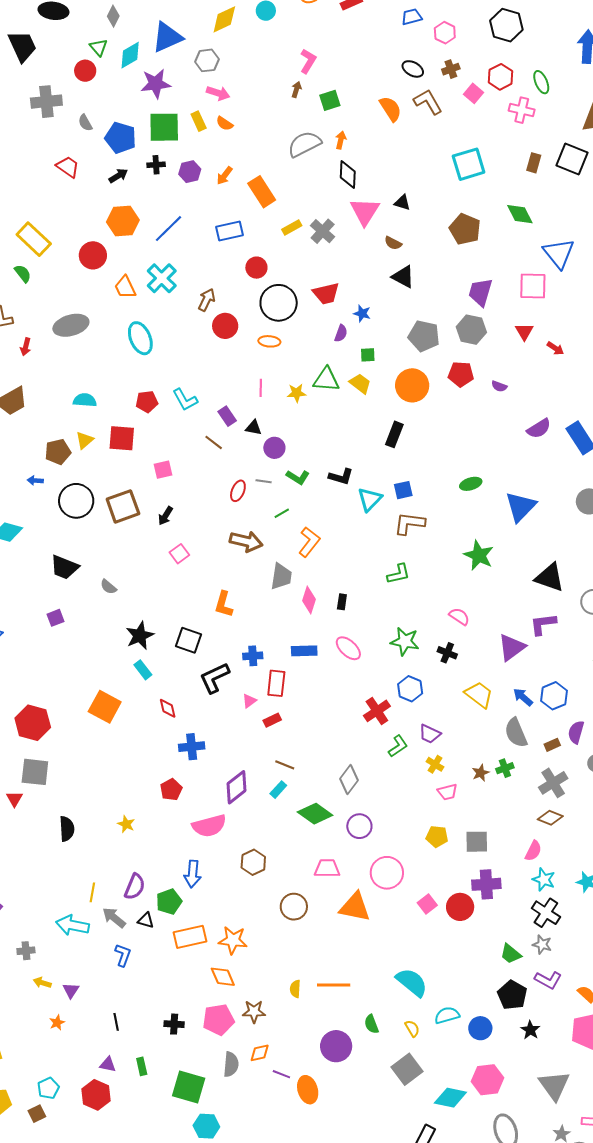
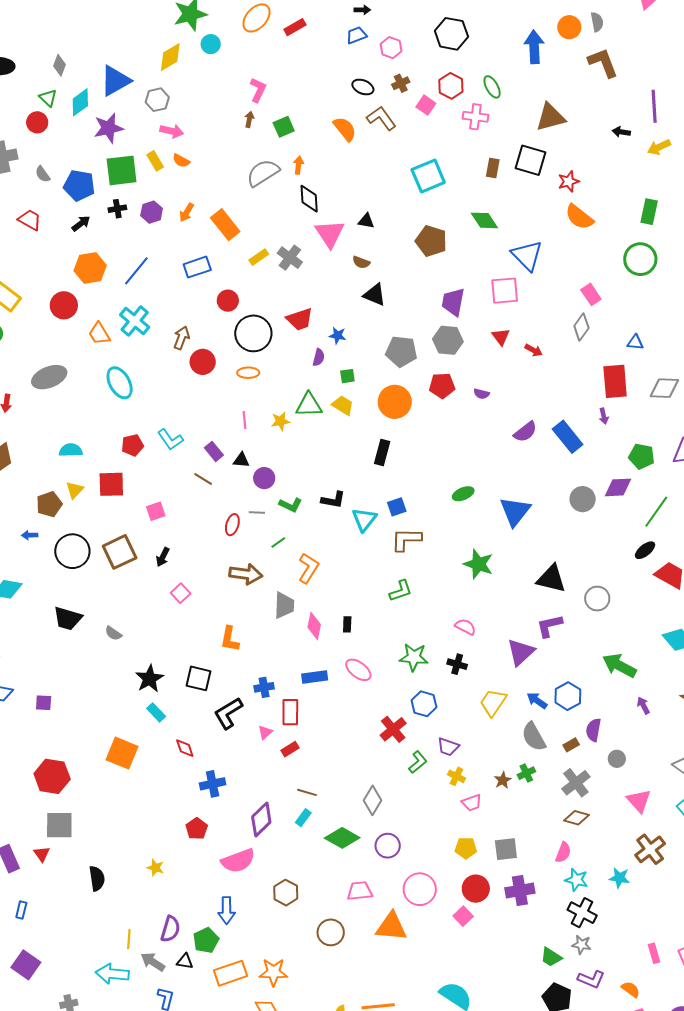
purple square: (56, 618) -> (44, 703), moved, turned 30
yellow trapezoid: (479, 695) -> (493, 703), turned -88
red circle: (460, 907) -> (476, 889), moved

